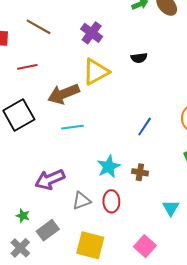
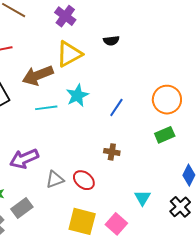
cyan star: (109, 167) -> (77, 95), moved
red ellipse: (111, 201) -> (84, 180), turned -50
cyan triangle: (171, 208) -> (142, 198), moved
yellow square: (90, 245) -> (82, 221), moved

